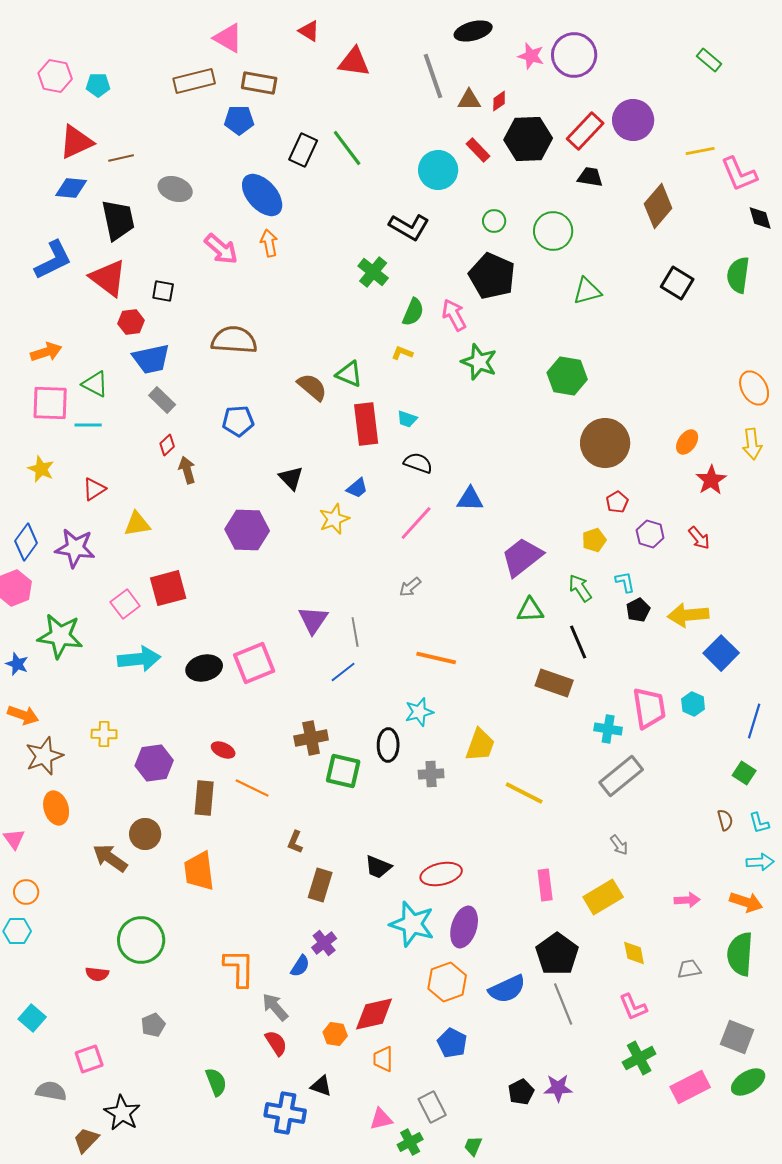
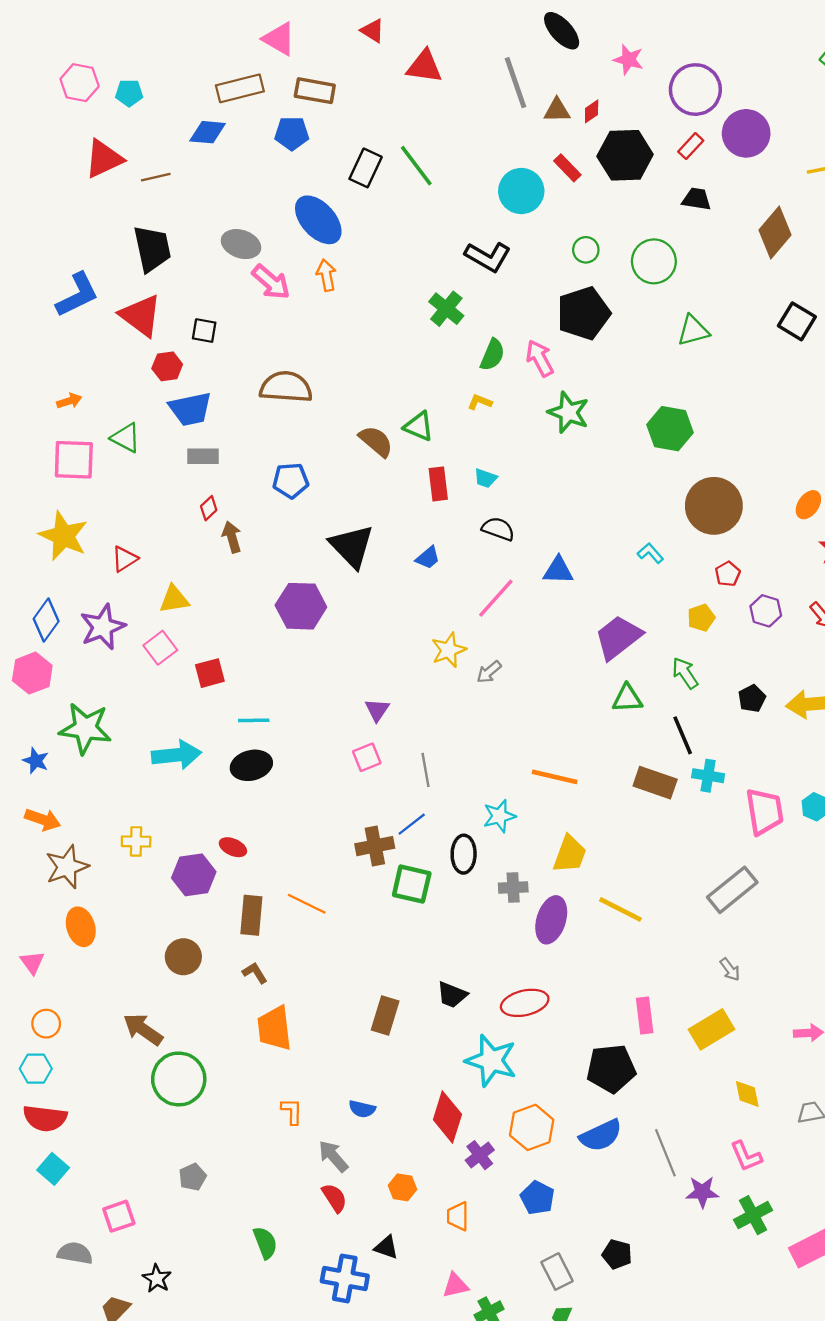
black ellipse: (473, 31) -> (562, 31), turned 63
purple circle: (574, 55) -> (695, 90), moved
red rectangle: (585, 131) -> (691, 146), size x0.6
blue diamond: (71, 188) -> (208, 132), moved
gray ellipse: (175, 189) -> (241, 244), moved
black pentagon: (492, 276) -> (584, 313), turned 30
orange arrow: (46, 352) -> (69, 401), size x0.7
gray rectangle: (162, 400) -> (203, 456), turned -44
red rectangle: (366, 424) -> (438, 484), size x0.7
cyan line: (88, 425) -> (254, 720), moved
yellow star: (41, 469) -> (63, 536), size x1.6
black triangle: (291, 478) -> (352, 546), size x1.6
yellow star: (334, 519) -> (449, 650), moved
purple star: (75, 548) -> (103, 627), turned -30
cyan L-shape: (625, 582) -> (650, 553), moved, turned -30
red square: (168, 588) -> (210, 673), size x0.7
pink square: (125, 604) -> (160, 648), moved
purple triangle: (313, 620) -> (377, 710), size x0.7
gray line: (355, 632) -> (426, 770), moved
orange line: (436, 658) -> (555, 777), moved
pink square: (254, 663) -> (367, 757), moved, size x0.6
blue line: (343, 672) -> (412, 824), moved
cyan cross: (608, 729) -> (708, 776), moved
red ellipse: (223, 750) -> (233, 847), moved
brown L-shape: (295, 842) -> (255, 973), moved, turned 125
brown arrow: (110, 858) -> (143, 1029), moved
orange trapezoid: (199, 871) -> (274, 1028), moved
purple ellipse: (464, 927) -> (551, 920), moved
purple cross: (324, 943) -> (480, 1155), moved
black pentagon: (557, 954) -> (611, 1069), moved, turned 30
blue semicircle: (300, 966) -> (362, 1109), turned 70
orange L-shape: (239, 968) -> (292, 1111), size x0.6
red semicircle: (97, 974) -> (45, 1118), moved, size x1.6
red diamond: (374, 1014) -> (447, 1117), moved, turned -60
purple star: (558, 1088) -> (702, 1192), moved
black pentagon: (521, 1092) -> (617, 1254), turned -30
gray rectangle: (432, 1107) -> (557, 1272), moved
black star: (122, 1113) -> (157, 1278), size x0.7

